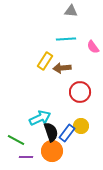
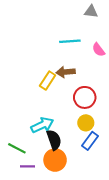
gray triangle: (71, 11) -> (91, 12), moved
yellow rectangle: (45, 61) -> (48, 80), moved
yellow circle: (81, 126) -> (86, 123), moved
blue rectangle: (67, 133) -> (90, 141), moved

